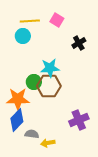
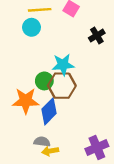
blue diamond: (17, 120) -> (49, 111), moved
purple cross: (79, 120) -> (97, 147), moved
yellow arrow: (48, 143) -> (50, 151), moved

